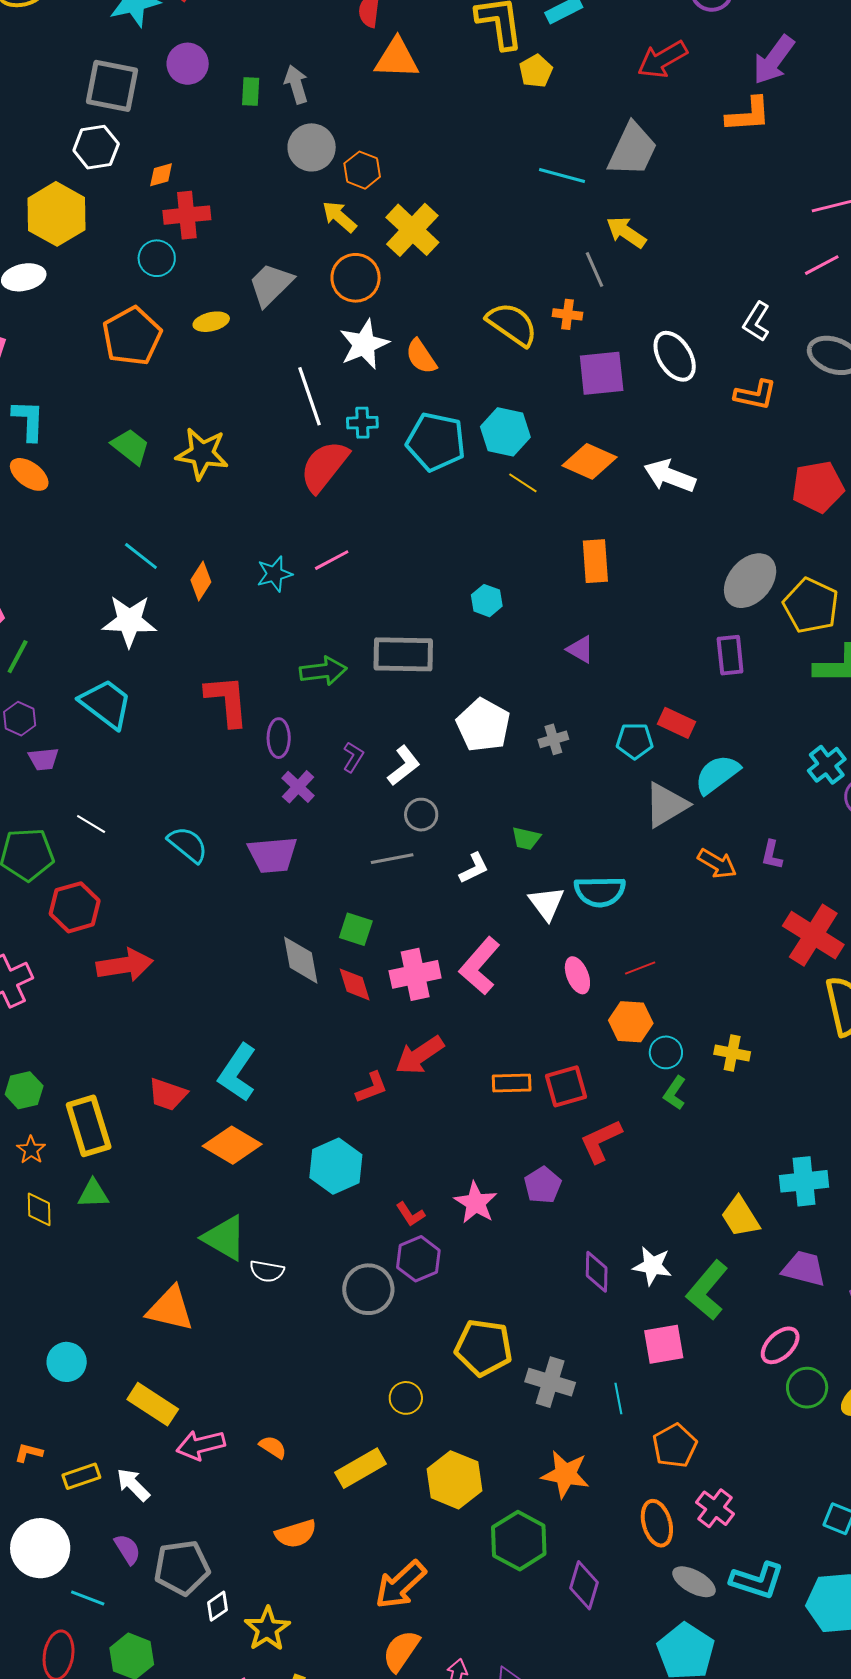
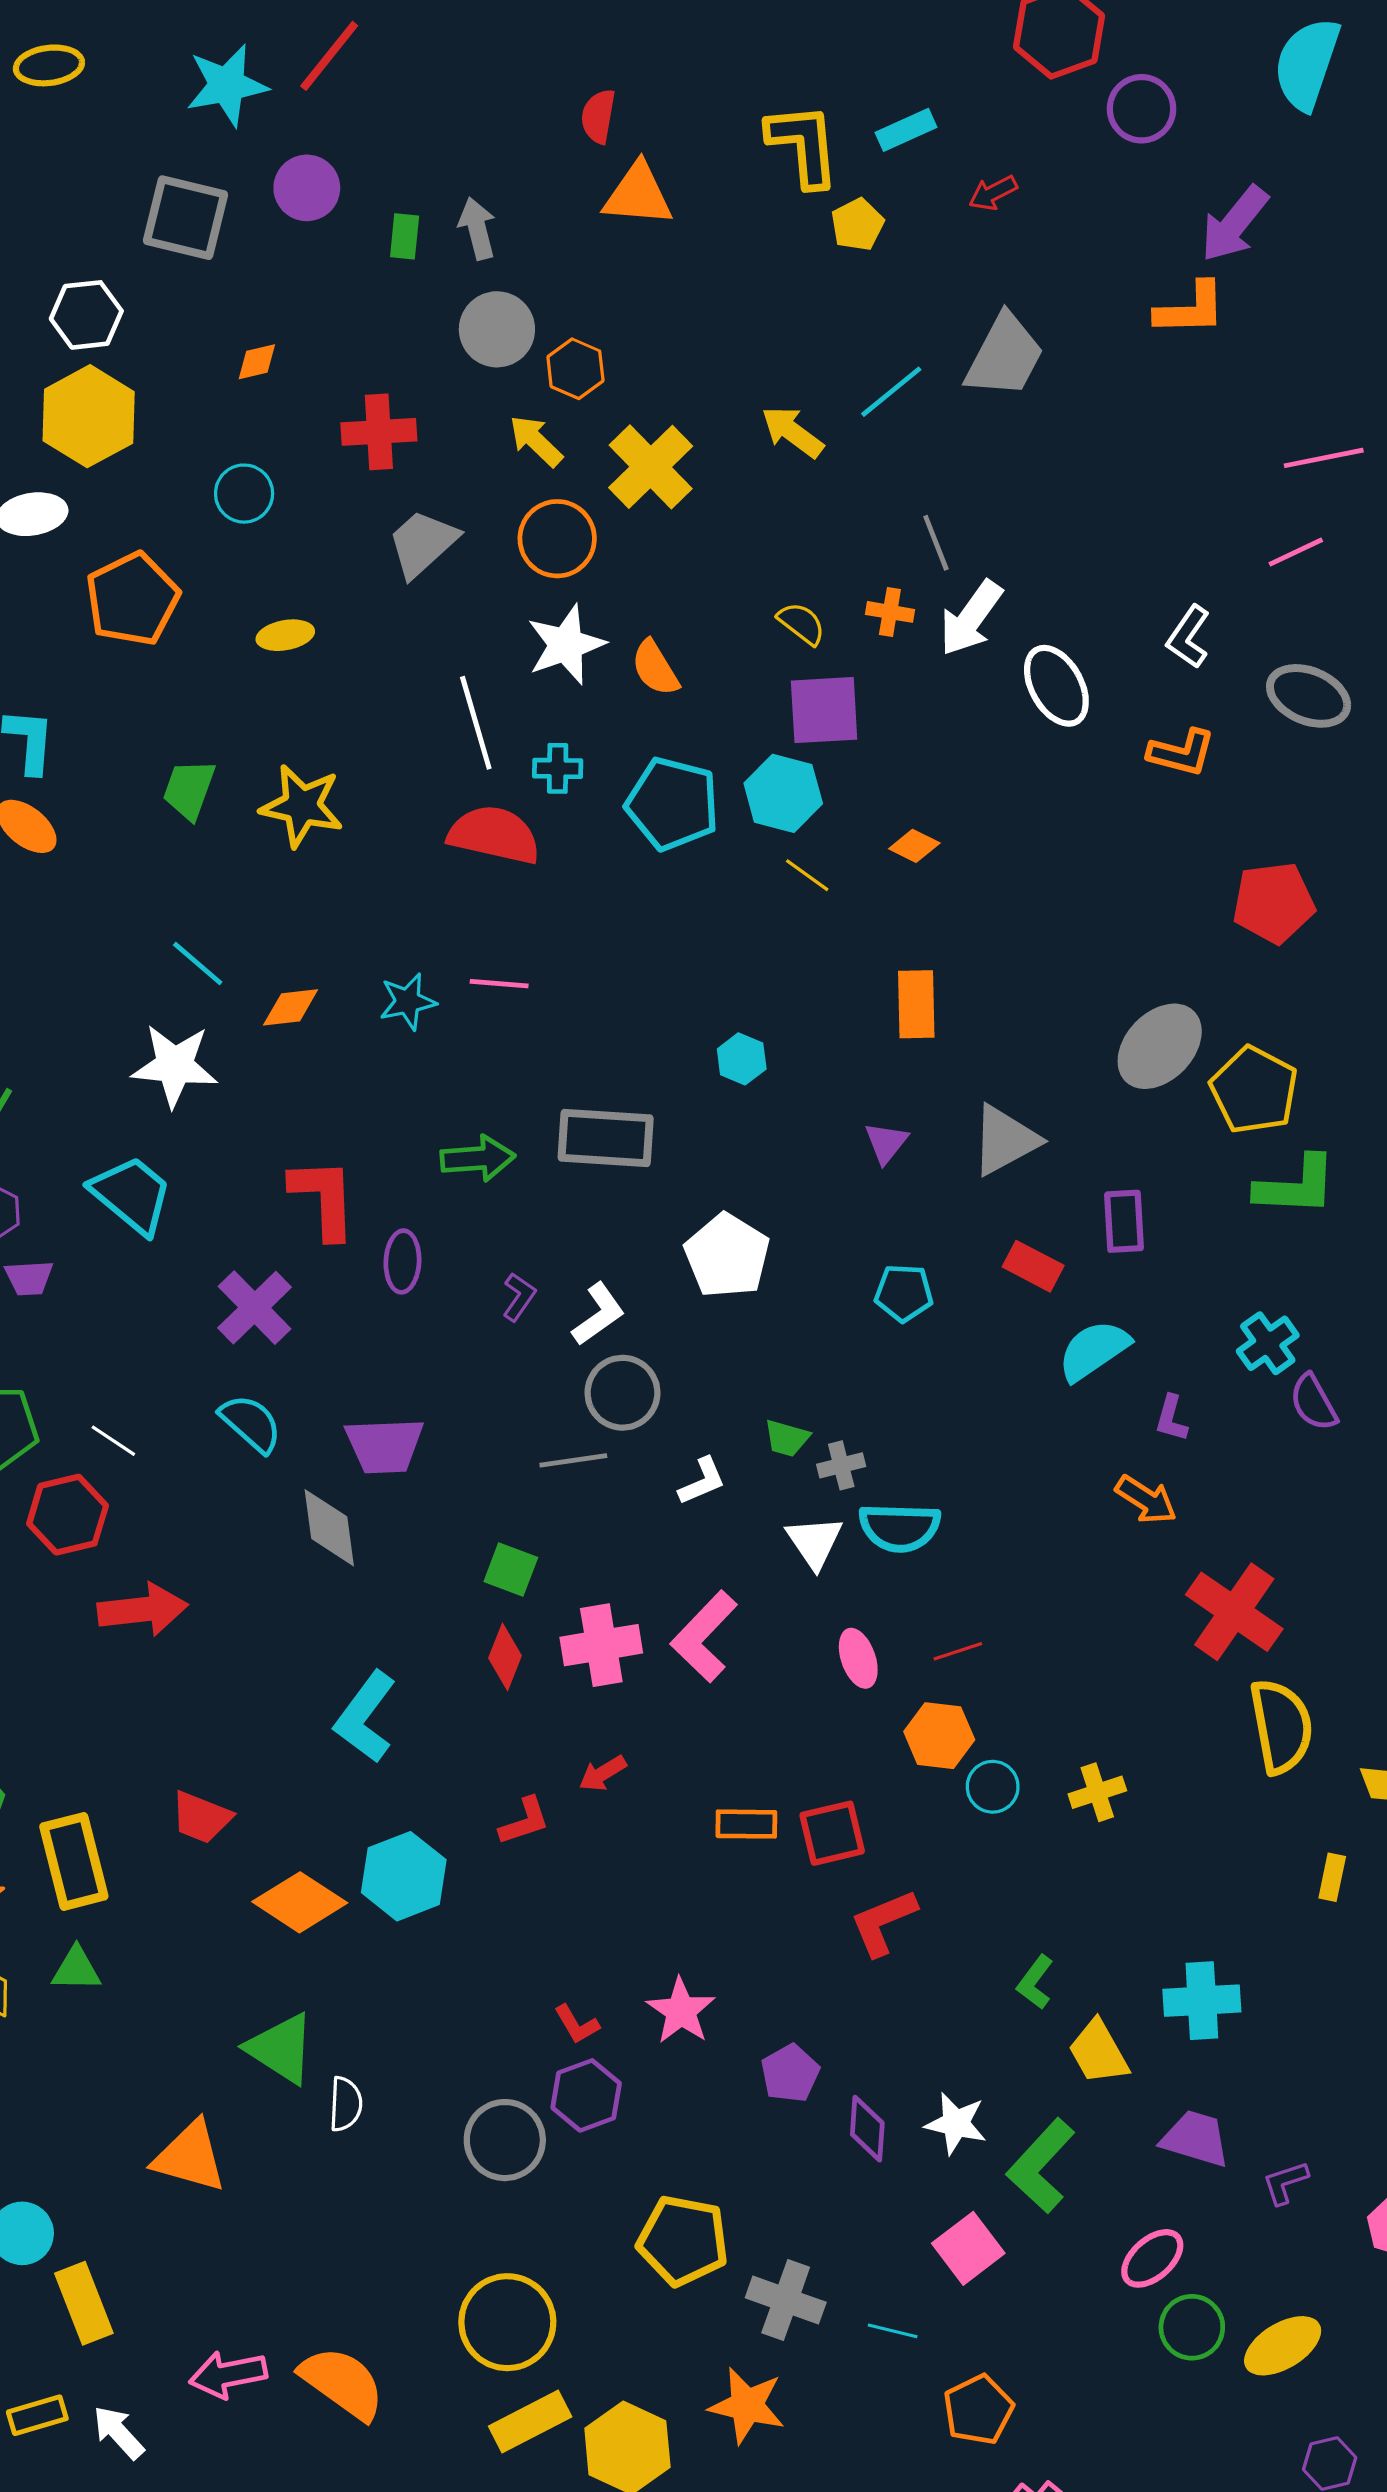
red arrow: (662, 59) -> (993, 193), moved, size x0.6
white hexagon: (96, 147) -> (86, 315), moved
cyan line: (562, 175) -> (891, 392), turned -57
red cross: (187, 215) -> (379, 432), moved
yellow arrow: (626, 232) -> (792, 432), moved
yellow ellipse: (211, 322) -> (285, 635), moved
yellow semicircle: (512, 324) -> (801, 623), size x0.6
orange pentagon: (132, 336) -> (132, 599), moved
purple square: (602, 373) -> (824, 710), moved
green trapezoid: (130, 446) -> (189, 789), turned -111
orange diamond: (590, 461) -> (914, 846), size x0.6
red semicircle: (324, 466) -> (494, 835), turned 62
white arrow: (670, 476) -> (971, 618), moved, turned -78
pink line: (332, 560) -> (499, 984), turned 30
orange diamond: (201, 581) -> (291, 1007), turned 48
purple triangle: (580, 649) -> (886, 1143), turned 36
purple rectangle: (730, 655) -> (1124, 1221), moved
gray cross: (553, 739) -> (841, 1465), moved
cyan pentagon: (635, 741) -> (904, 1293), moved
purple cross: (298, 787) -> (255, 1308), moved, size x1.4
gray triangle: (666, 805) -> (1005, 1140), moved
gray circle: (421, 815) -> (622, 1393), size x1.4
white line: (91, 824) -> (113, 1441), moved
purple L-shape: (772, 855) -> (1171, 1418), moved
orange arrow: (717, 864) -> (1146, 1500), moved
gray diamond: (301, 960) -> (329, 1528), moved
red diamond: (355, 984) -> (505, 1657), turned 36
yellow cross: (732, 1053) -> (1097, 1792), turned -32
red arrow: (420, 1055) -> (603, 1773), size x0.6
cyan L-shape: (237, 1073) -> (365, 1717), moved
green L-shape: (675, 1093) -> (1035, 1982), moved
cyan hexagon: (336, 1166) -> (404, 1876), moved
purple pentagon: (543, 1185) -> (790, 2073), moved
white semicircle: (267, 1271) -> (346, 2104), turned -100
pink square: (664, 1344) -> (968, 2248), turned -30
yellow circle: (406, 1398) -> (507, 2322), moved, size x1.8
cyan line: (618, 1398) -> (893, 2331), turned -68
yellow rectangle: (153, 1404) -> (84, 2303), moved, turned 33
orange semicircle: (273, 1447) -> (342, 2383), size x2.0
yellow rectangle: (360, 1468) -> (530, 2421), moved
orange star: (565, 1474) -> (747, 2405), moved

